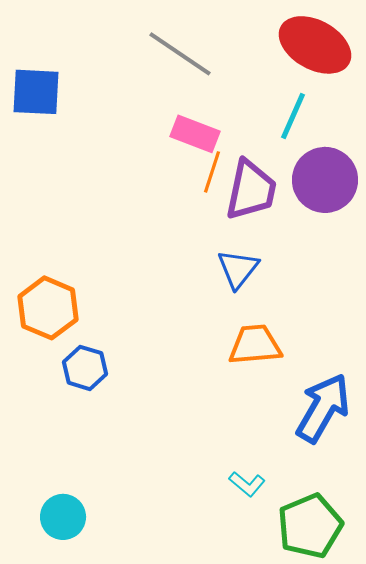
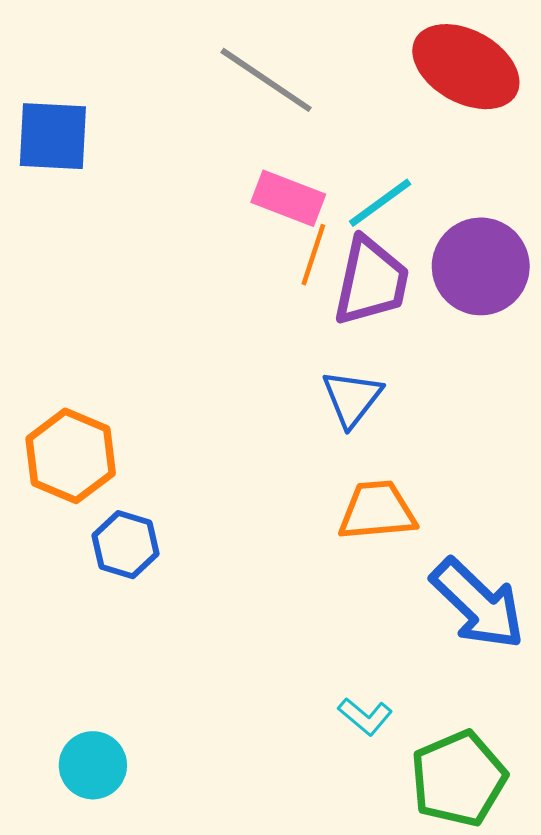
cyan line: (293, 116) -> (380, 203), moved, turned 30
blue arrow: (323, 408) -> (478, 604), turned 104

